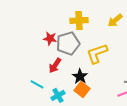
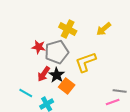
yellow cross: (79, 20) -> (68, 29), turned 30
black star: (80, 76) -> (57, 75), moved
orange square: (82, 89) -> (67, 86), moved

